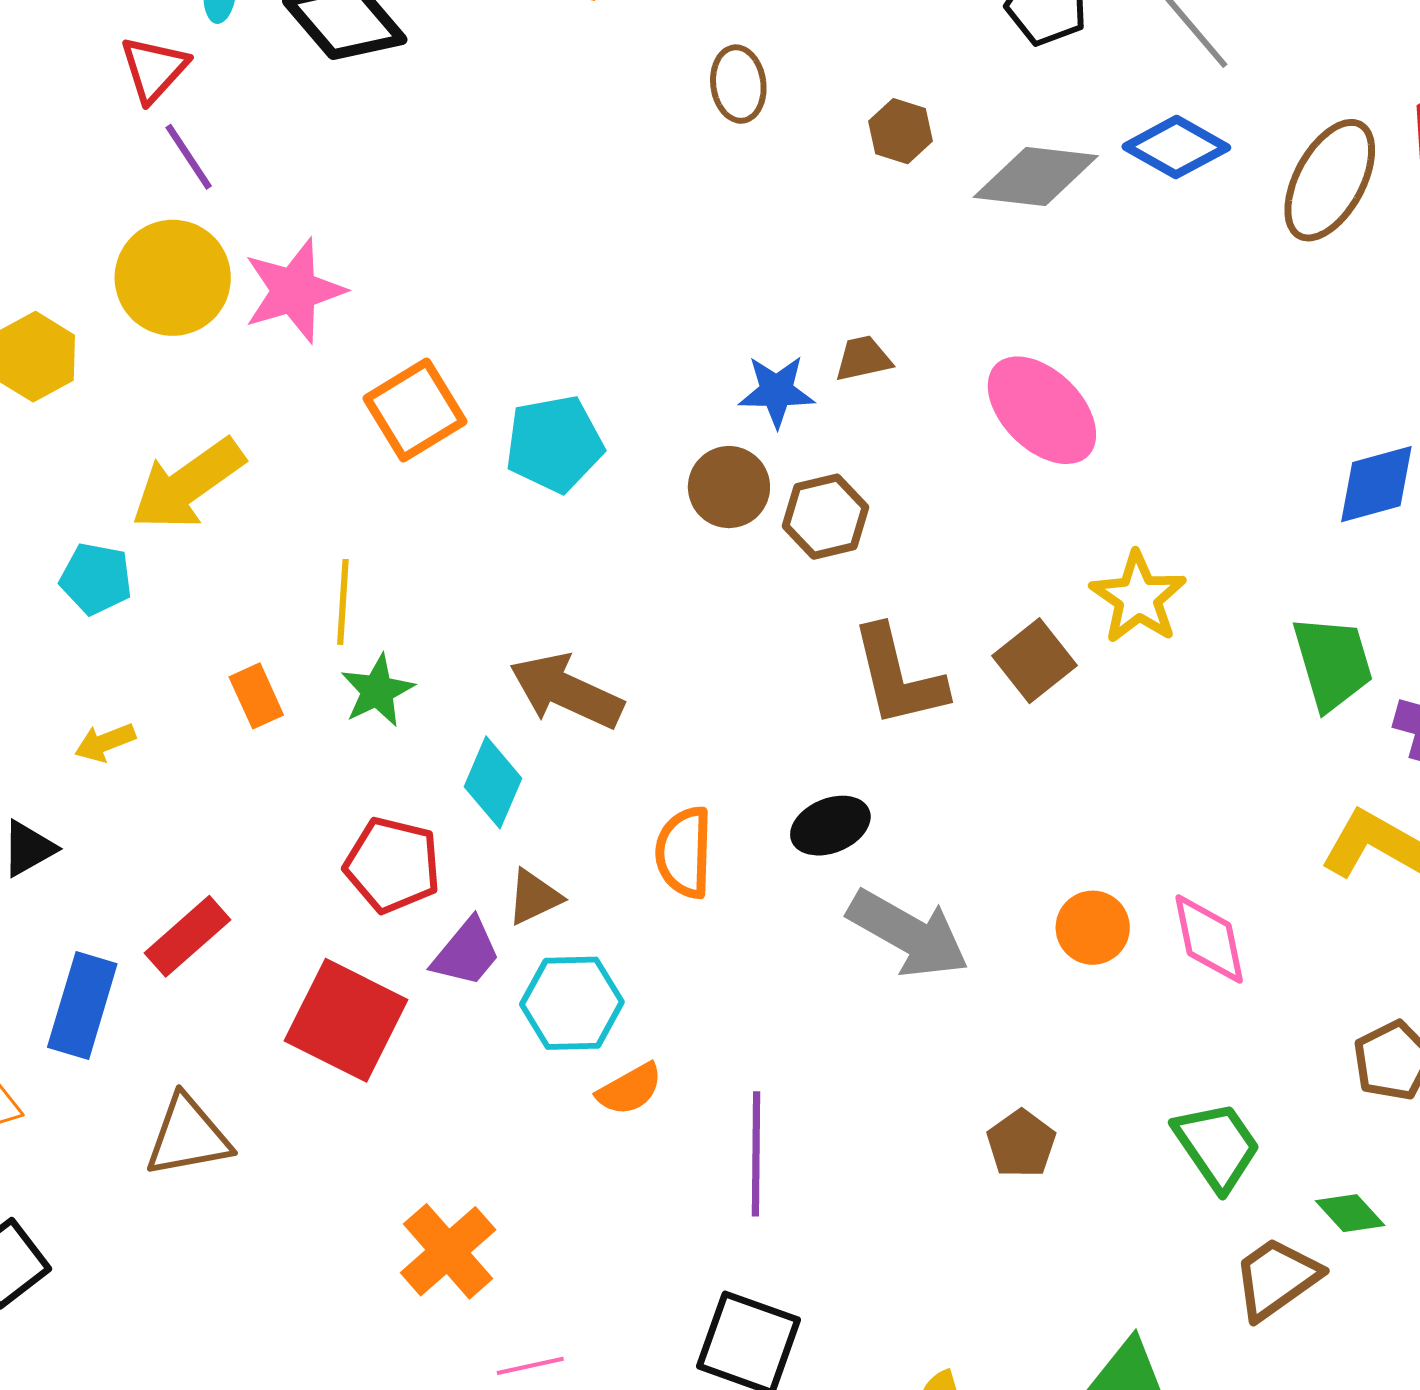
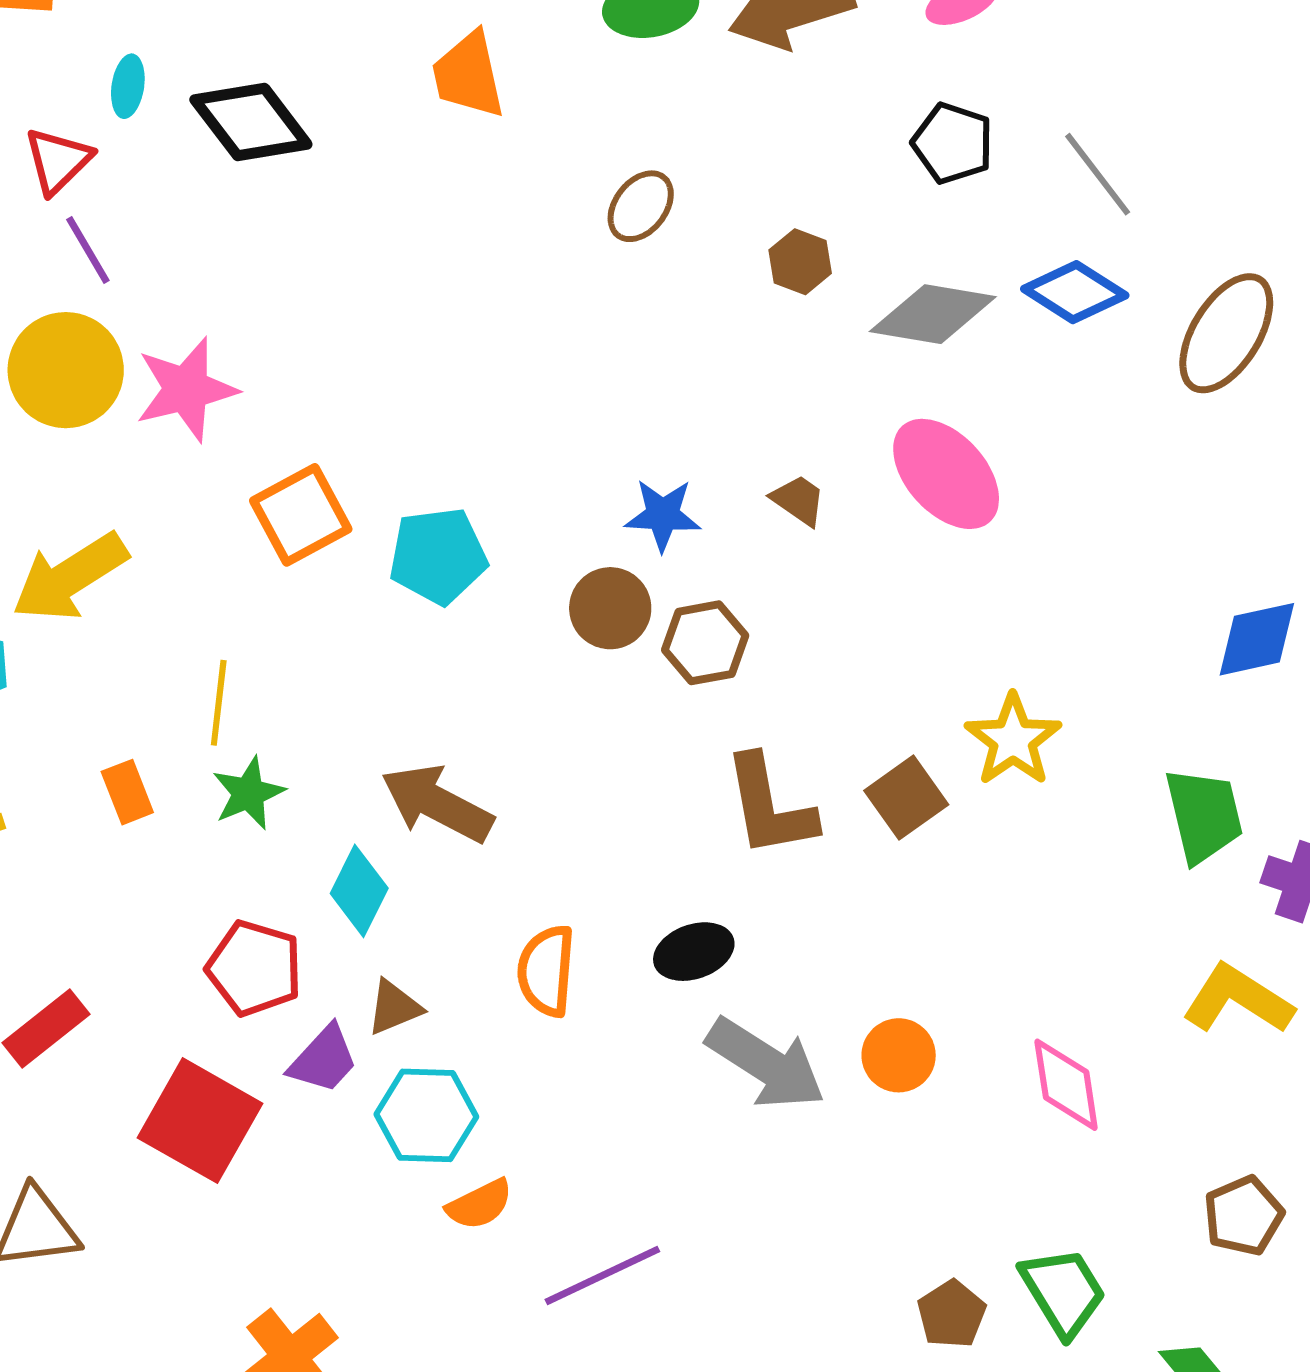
brown ellipse: (738, 84) -> (641, 206), turned 42
brown trapezoid: (863, 359) -> (798, 500), moved, turned 44
pink ellipse: (1042, 410) -> (946, 474), moved
orange circle: (1093, 928) -> (899, 1055), moved
brown pentagon: (1021, 1144) -> (951, 1314), moved
purple line: (756, 1154) -> (602, 1276), turned 61

